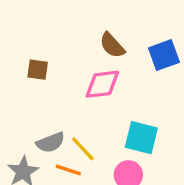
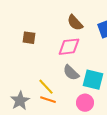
gray semicircle: (51, 142) -> (71, 73), moved, turned 66
yellow line: (83, 149) -> (46, 87), moved

